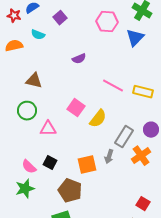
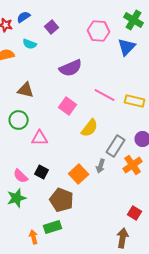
purple semicircle: (79, 59) -> (71, 68), size x1.6
pink square: (76, 108) -> (68, 106), moved
orange square: (87, 165) -> (79, 174), turned -30

